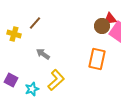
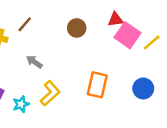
brown circle: (102, 26) -> (77, 28), moved
orange rectangle: (97, 59) -> (97, 85), moved

